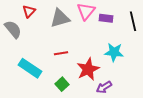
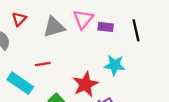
red line: (61, 53) -> (43, 64), moved

